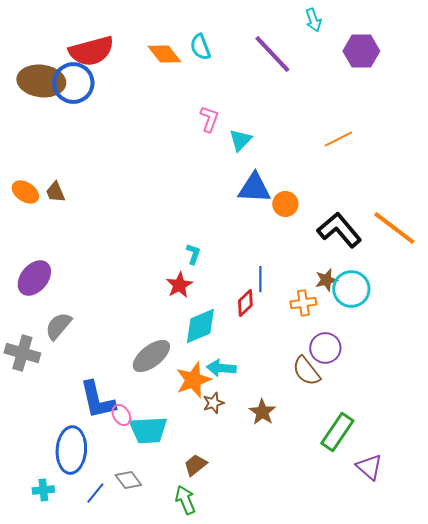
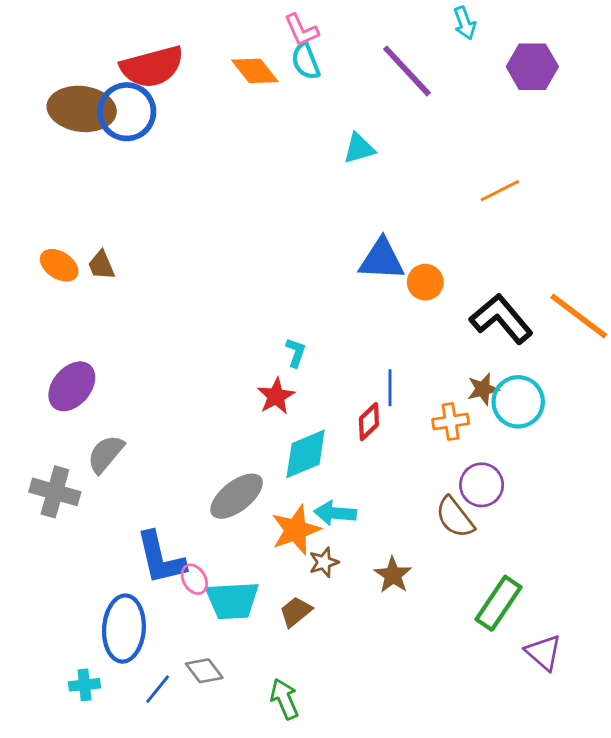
pink L-shape: (209, 119) -> (301, 30), moved, turned 136
cyan triangle: (240, 140) -> (359, 148), moved, turned 30
brown trapezoid: (195, 465) -> (296, 612), moved

